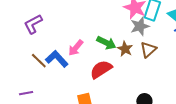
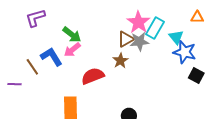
green arrow: (106, 43) -> (72, 35), moved
brown triangle: (148, 50) -> (126, 39), moved
brown line: (39, 61) -> (32, 67), moved

